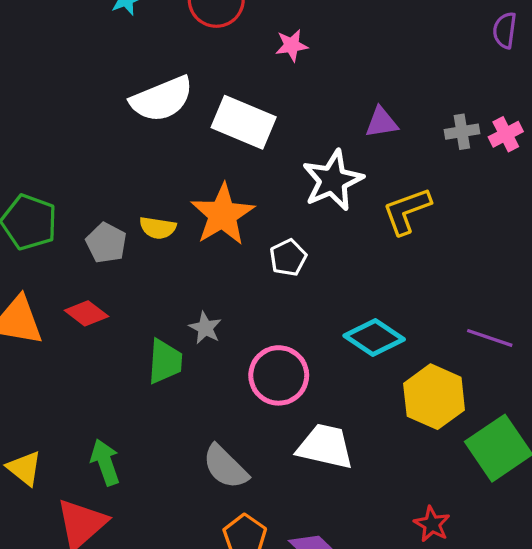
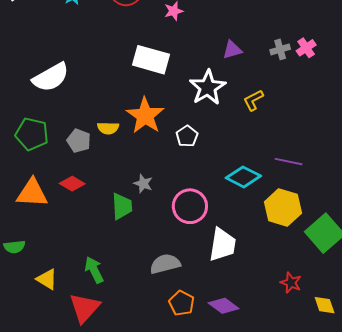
white semicircle: (162, 99) -> (51, 77), moved
yellow L-shape: (407, 211) -> (253, 100), size x0.7
purple line: (490, 338) -> (289, 162), moved
white trapezoid: (325, 446) -> (222, 245), turned 93
gray semicircle: (225, 467) -> (165, 264), turned 128

